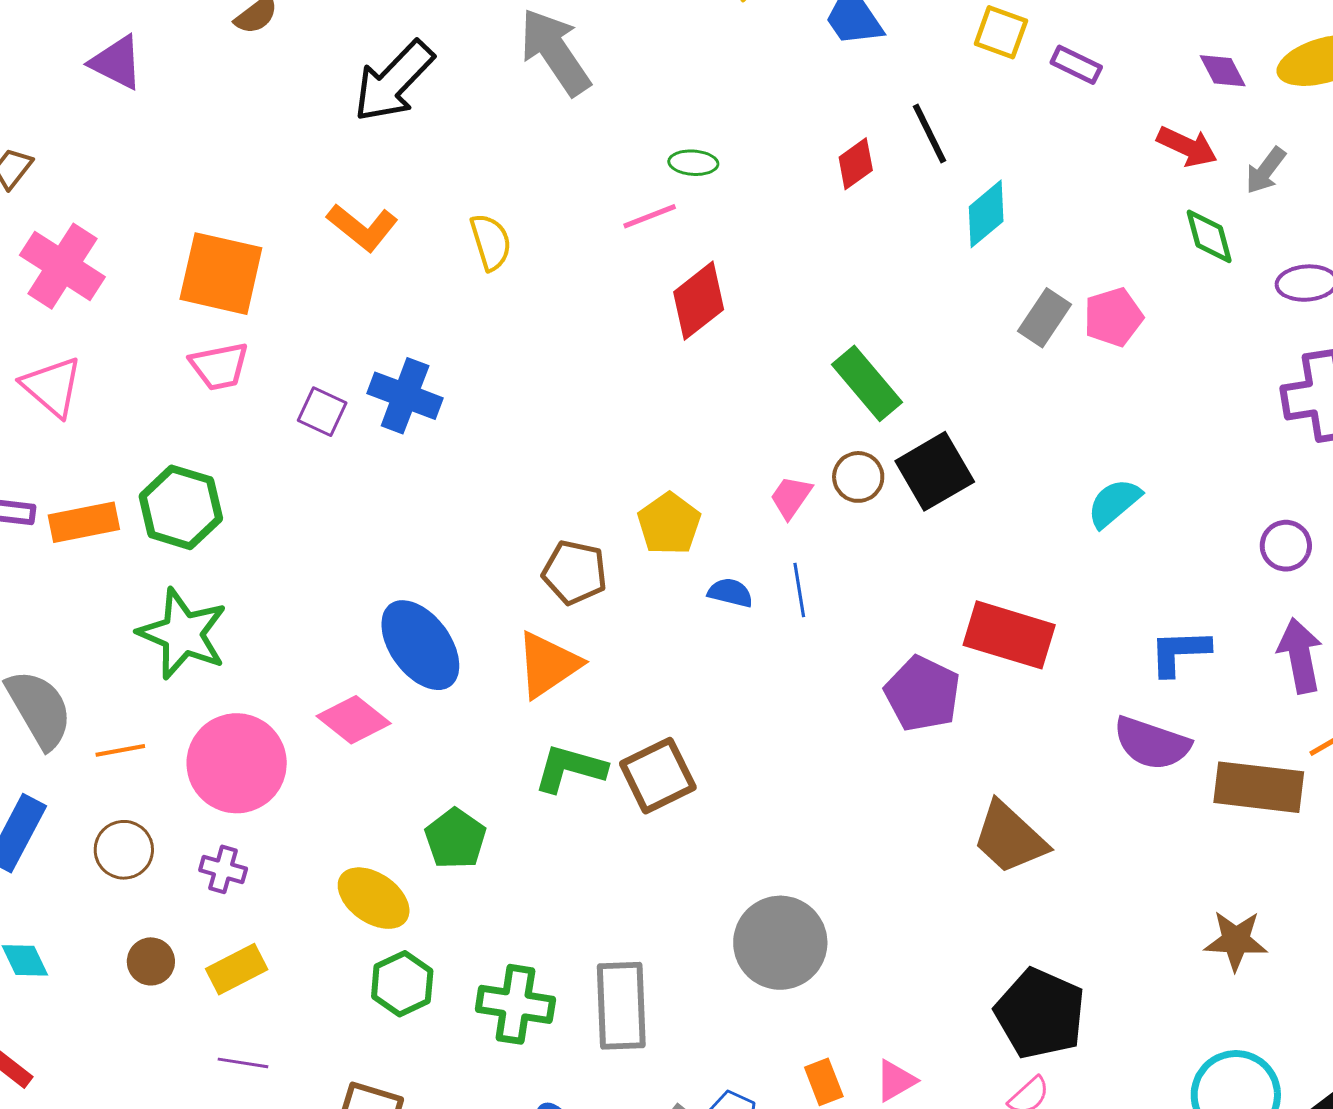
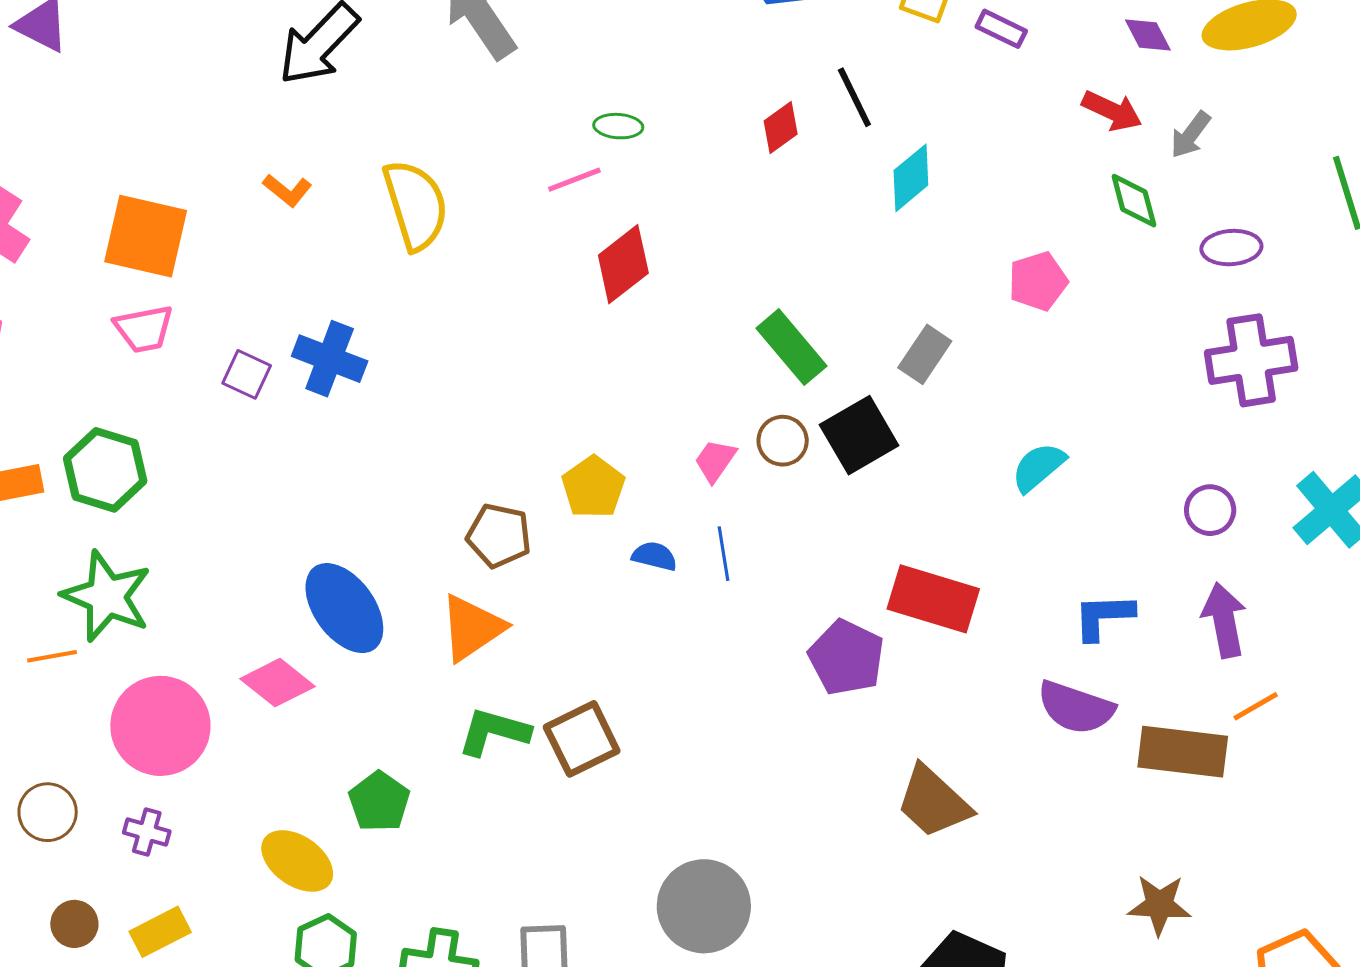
orange L-shape: (362, 227) -> (287, 190), size x0.7
yellow semicircle: (491, 242) -> (415, 205), size x1.6
gray rectangle: (1045, 318) -> (925, 354), moved
orange line: (120, 750) -> (52, 656), moved

